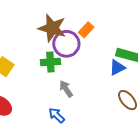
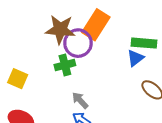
orange rectangle: (86, 30) -> (96, 25), size x1.8
gray arrow: (66, 89) -> (80, 100), moved

